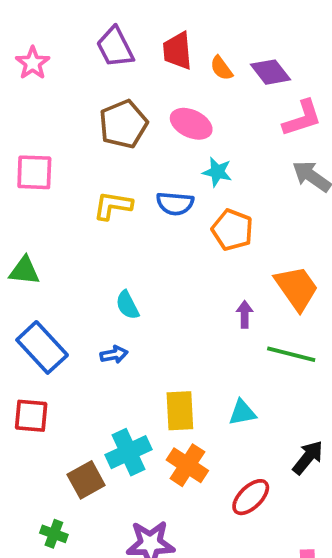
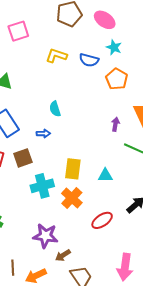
pink square: (34, 172) -> (18, 31), turned -30
brown square: (86, 480) -> (23, 158), moved

